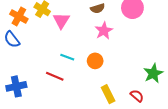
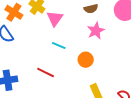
cyan line: (67, 57) -> (59, 46), moved

